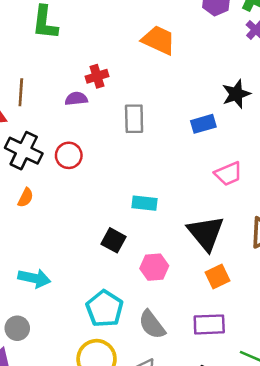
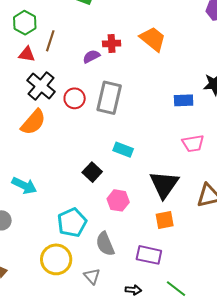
orange trapezoid: (159, 40) -> (153, 39), moved
purple semicircle: (76, 99) -> (91, 56), turned -36
gray rectangle: (134, 119) -> (109, 98), moved, size x1.4
orange semicircle: (26, 198) -> (33, 122), size x1.8

